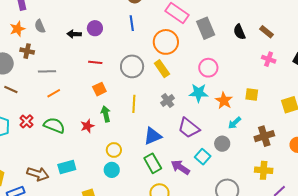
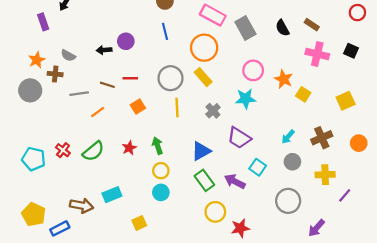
gray semicircle: (40, 26) -> (68, 56), moved, turned -32
orange star: (17, 29) -> (37, 60), moved
pink cross: (269, 59) -> (317, 54), size x1.5
brown line: (11, 90) -> (107, 85), moved
orange line: (54, 93) -> (98, 112), moved
yellow square: (252, 95) -> (303, 94), turned 32
orange star: (224, 101) -> (284, 79), moved
yellow line: (134, 104) -> (177, 108), moved
green arrow: (106, 114) -> (158, 146), moved
cyan arrow: (235, 123) -> (288, 137), moved
green semicircle: (54, 125) -> (93, 151), turned 125
gray circle: (222, 144) -> (292, 162), moved

